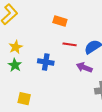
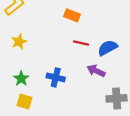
blue cross: (46, 62) -> (56, 77), moved
green star: (15, 65) -> (21, 79), moved

